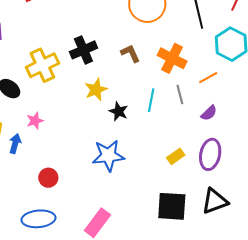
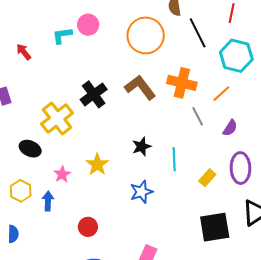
brown L-shape: (130, 53) -> (140, 87), size x1.5
yellow star: (96, 90) -> (97, 164), moved
cyan line: (151, 100) -> (174, 159), moved
black star: (119, 111) -> (142, 147), turned -30
blue star: (108, 156) -> (141, 192), size x0.7

